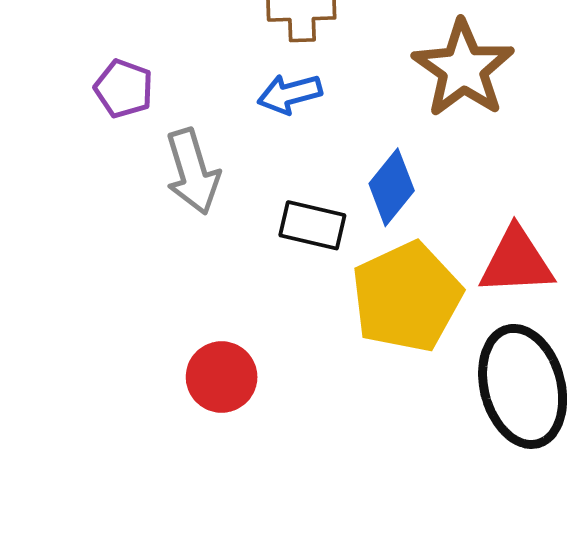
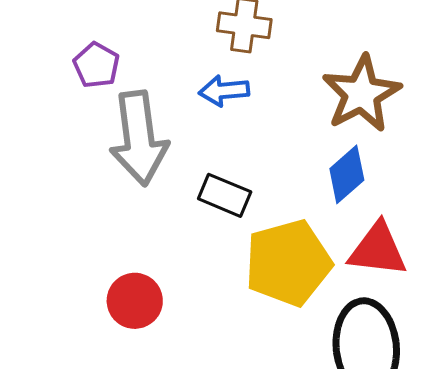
gray arrow: (193, 172) -> (139, 138), size x1.4
blue diamond: (392, 187) -> (347, 174), moved

